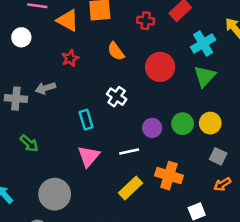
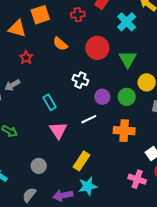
green triangle: (205, 76) -> (128, 59), moved
white cross: (117, 97) -> (80, 80), moved
green circle: (183, 124) -> (127, 97), moved
yellow rectangle: (130, 188) -> (81, 161), moved
gray circle: (55, 194) -> (39, 166), size x0.6

